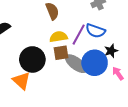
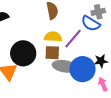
blue semicircle: (96, 31) -> (91, 23), moved
gray ellipse: (76, 64) -> (65, 66), turned -40

